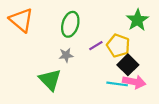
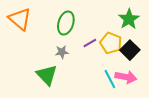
black square: (128, 65) -> (130, 50), moved
cyan line: (117, 84) -> (110, 79), turned 54

